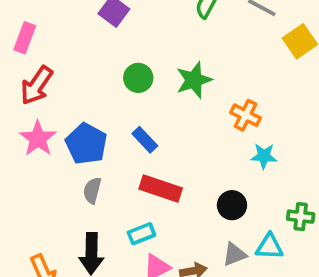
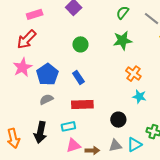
pink rectangle: (25, 38) -> (35, 14), moved, turned 42
green star: (194, 80) -> (122, 41), moved
red rectangle: (161, 189) -> (82, 104), turned -30
gray semicircle: (92, 190) -> (46, 99), turned 40
cyan triangle: (269, 247) -> (134, 145), turned -42

